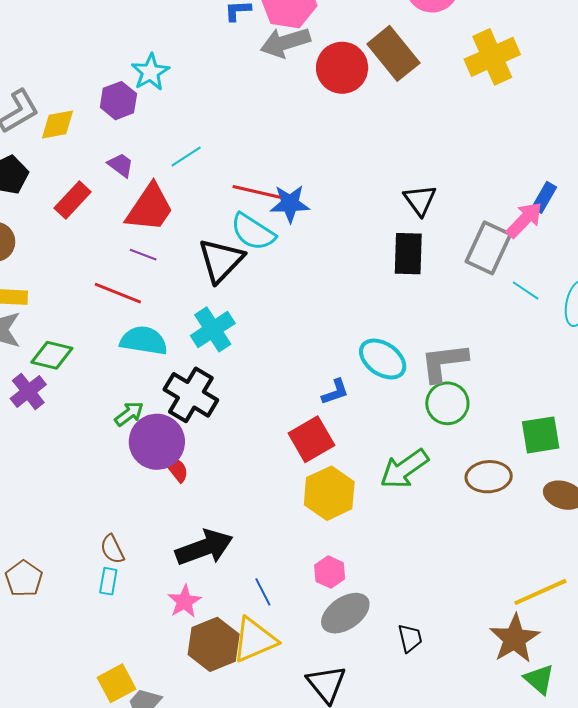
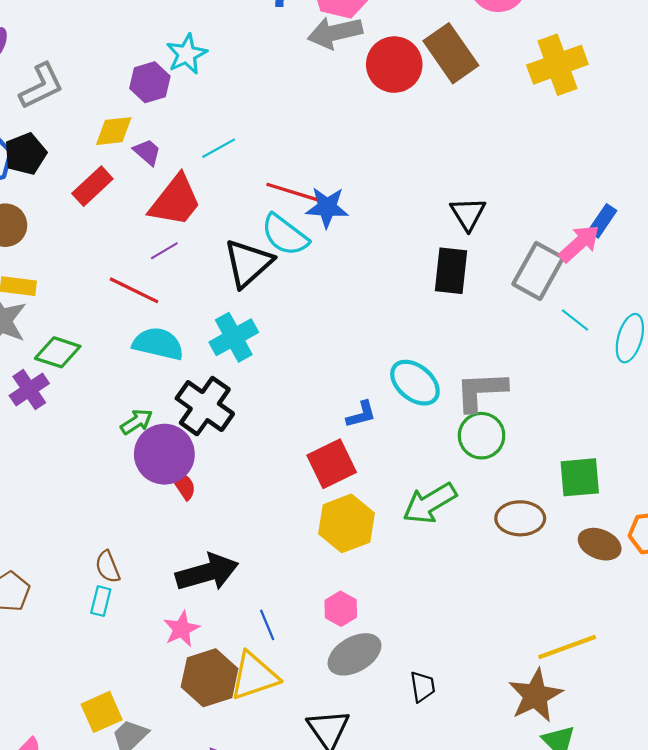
yellow diamond: (57, 124) -> (114, 131), moved
purple line: (143, 255) -> (164, 251), turned -56

